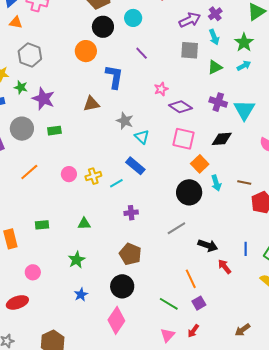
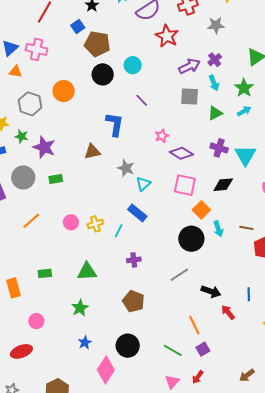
orange circle: (86, 51) -> (64, 91), moved
cyan triangle: (142, 137) -> (143, 184), turned 35
cyan line: (116, 183) -> (119, 231), turned -32
green triangle: (84, 224) -> (87, 272), size x1.5
black circle: (122, 286) -> (128, 346), moved
pink diamond: (116, 320) -> (106, 370), moved

